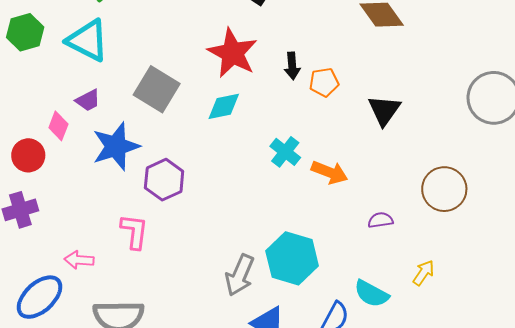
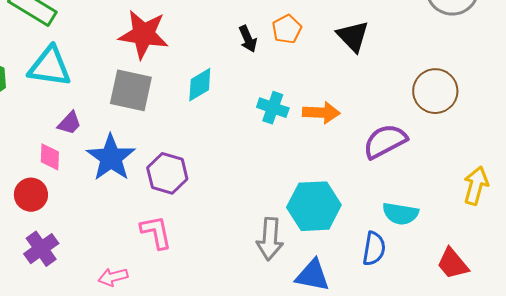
red star: (232, 53) -> (144, 34), moved
black arrow: (292, 66) -> (248, 39), moved
purple semicircle: (380, 220) -> (385, 141), size x1.8
yellow arrow: (423, 273) -> (476, 186), moved, size x1.4

